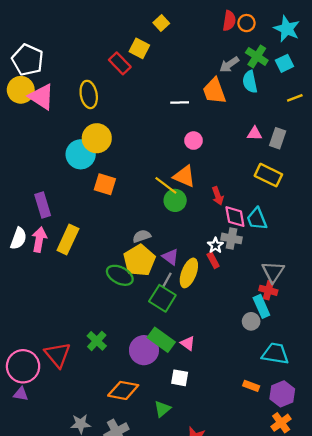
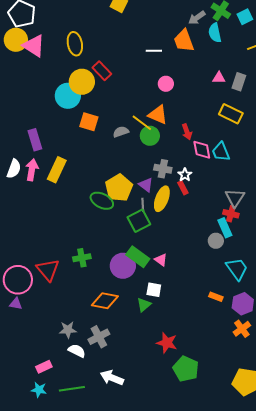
red rectangle: (120, 63) -> (102, 71), moved
gray semicircle: (142, 236) -> (121, 132), moved
gray cross: (232, 238) -> (163, 169), moved
gray line: (167, 280) -> (143, 205), turned -32
green square: (162, 298) -> (139, 221), turned 30
green cross: (97, 341) -> (82, 258), turned 36
cyan trapezoid: (275, 354) -> (237, 269), turned 45
green triangle: (162, 409) -> (144, 305), moved

